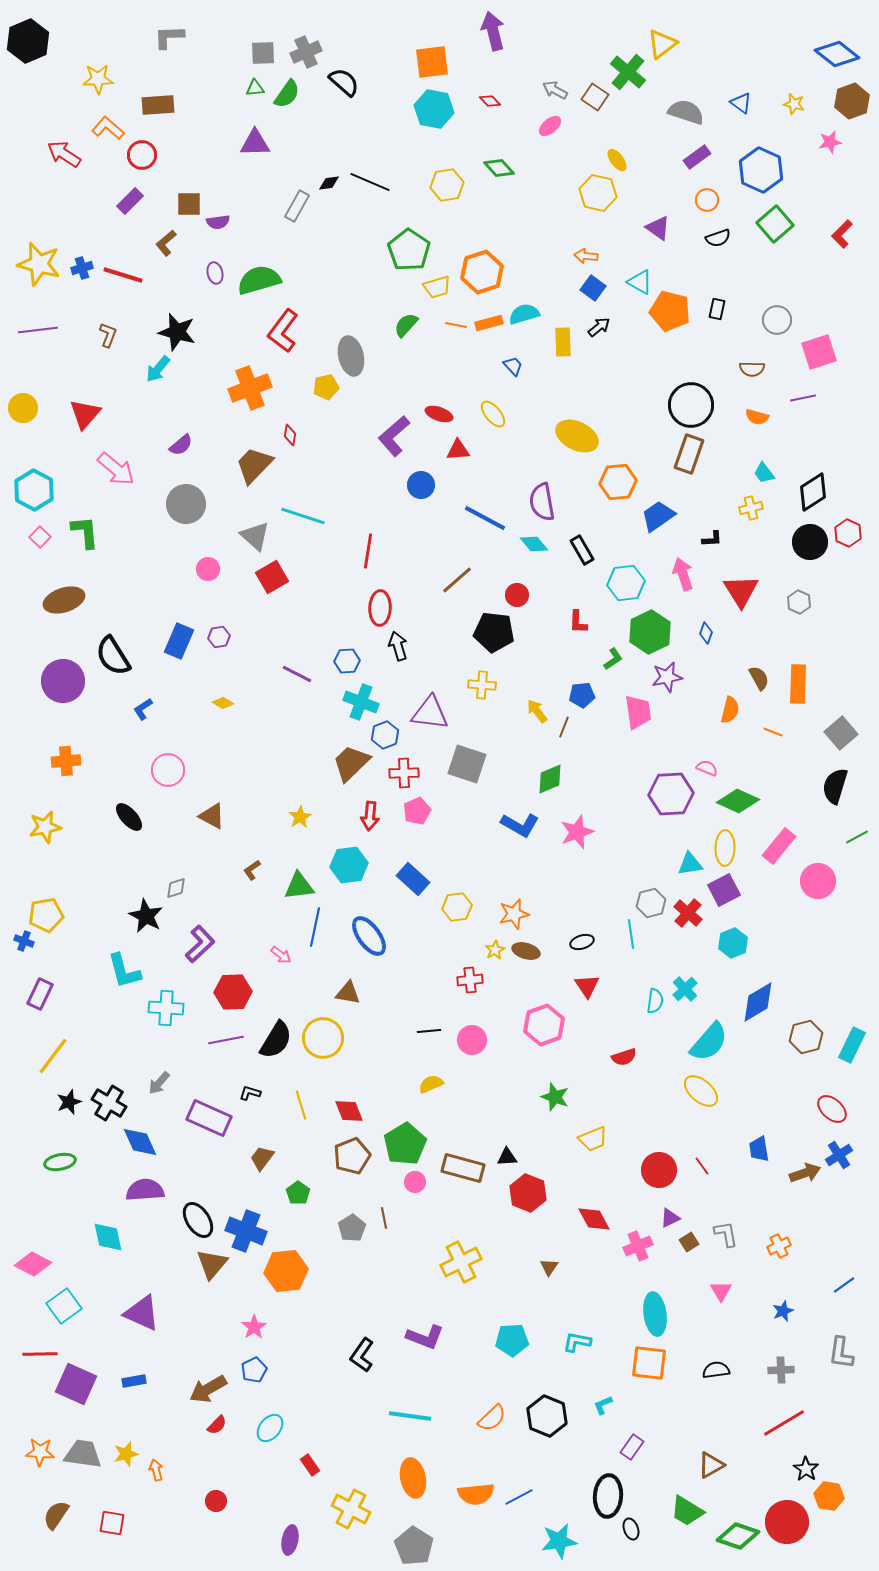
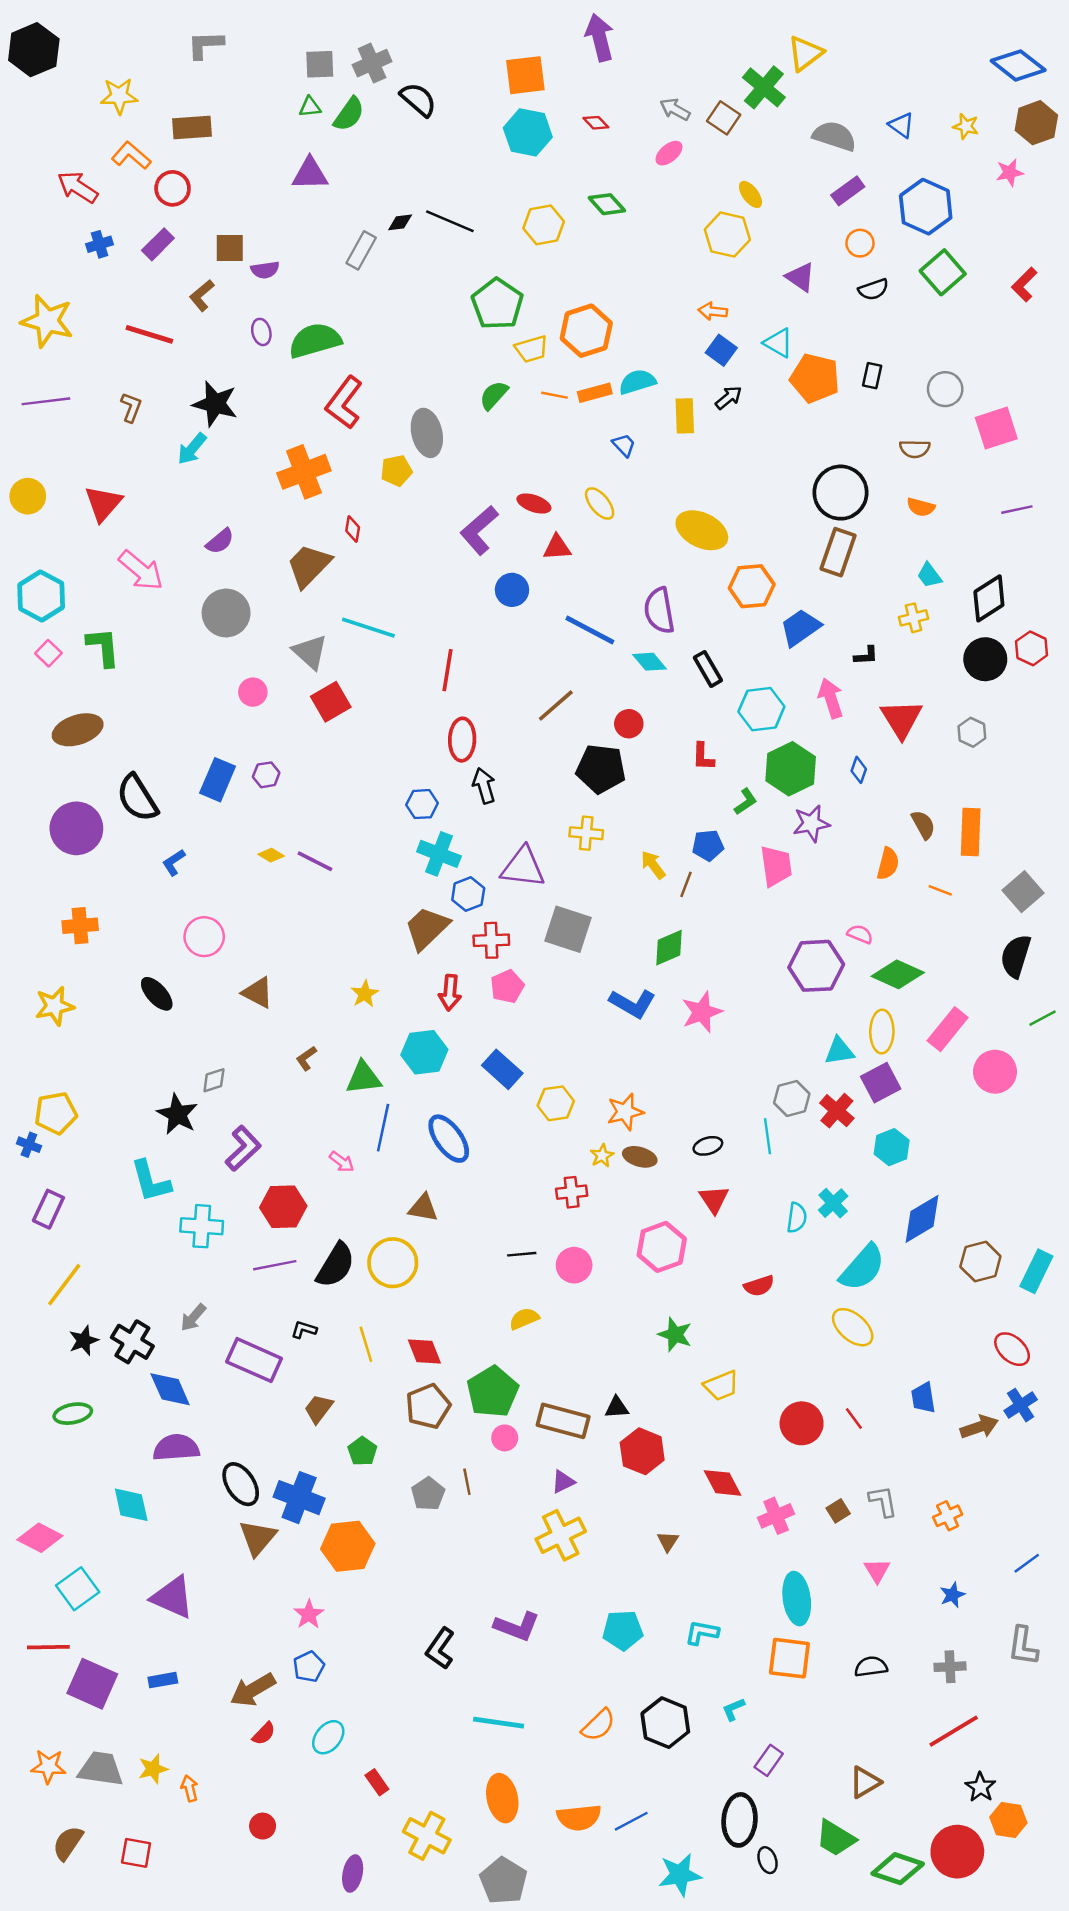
blue cross: (82, 268) -> (100, 244), moved
purple line: (803, 398) -> (1017, 510), moved
purple line: (297, 674) -> (315, 861), moved
purple triangle: (670, 1218) -> (563, 1482), moved

